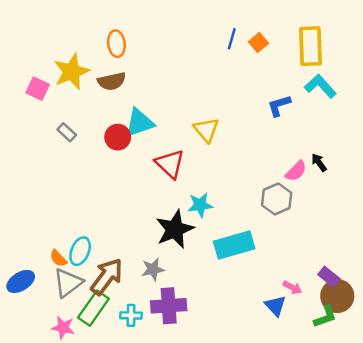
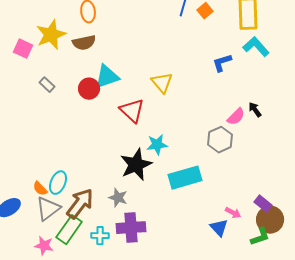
gray star: (153, 269) -> (118, 198), turned 30

